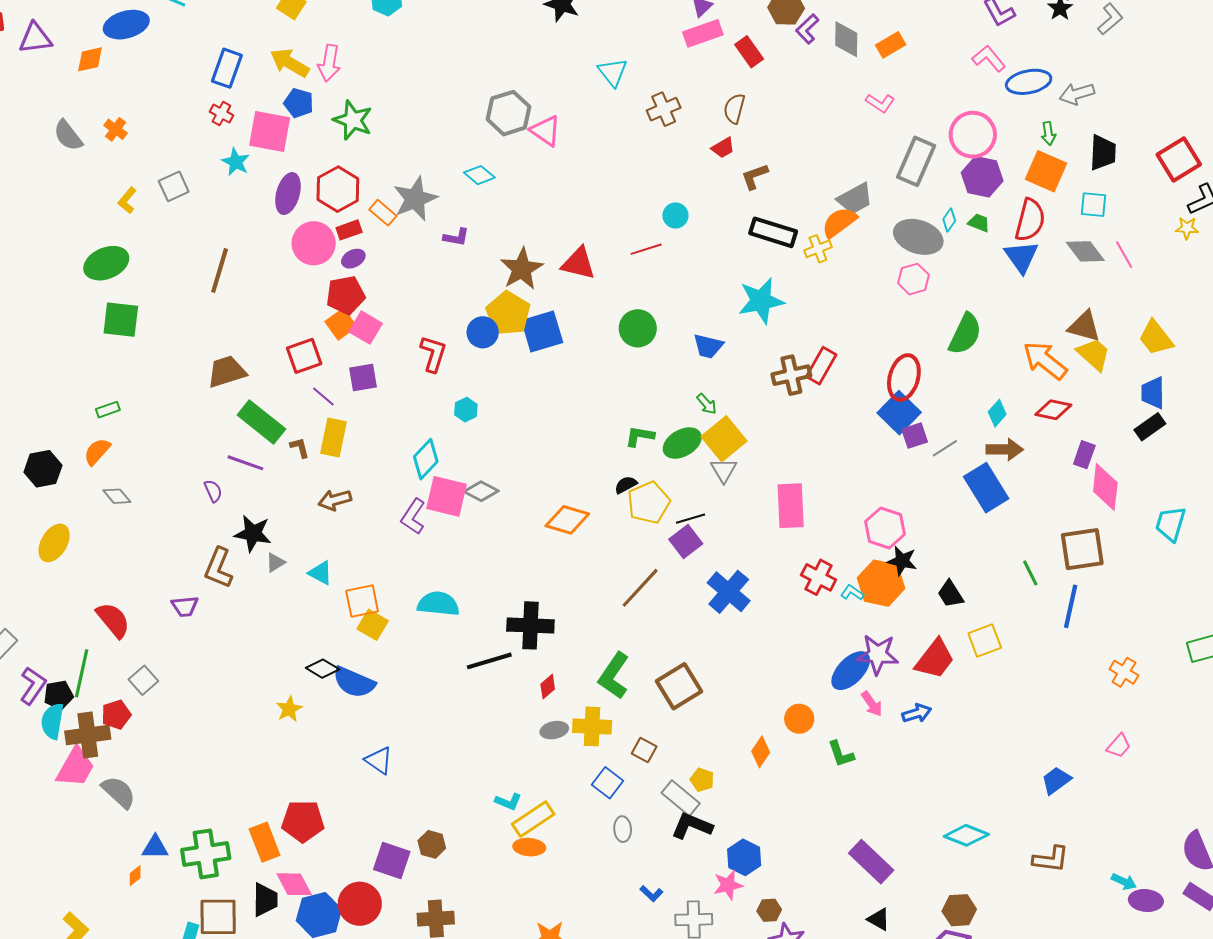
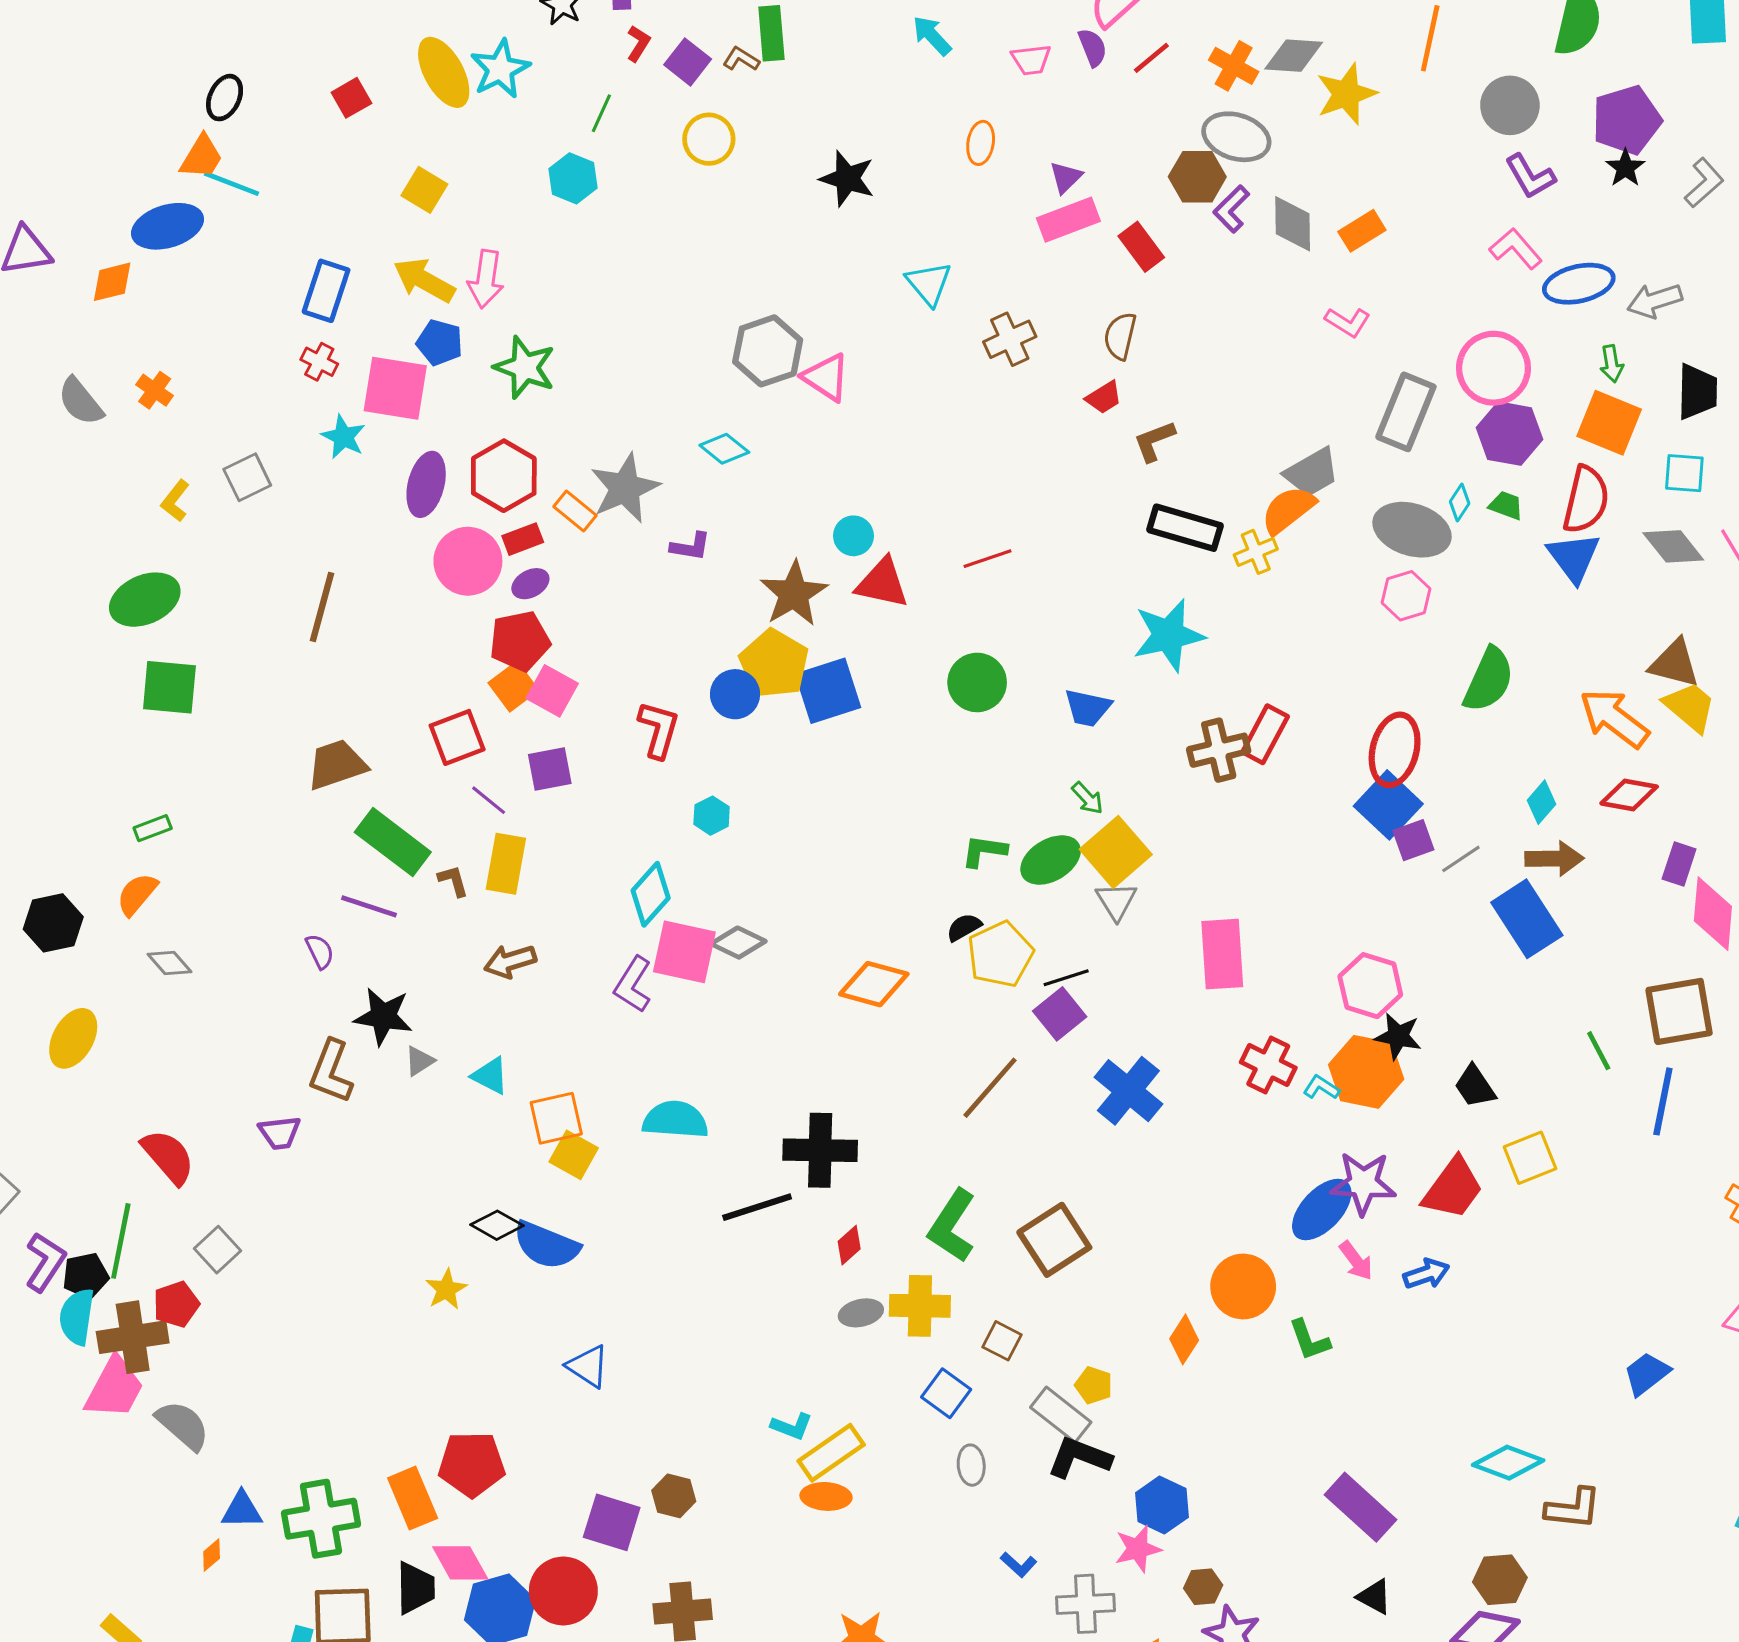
cyan circle: (675, 216) -> (853, 536), moved
orange circle: (799, 719) -> (1243, 1286), size x1.4
brown L-shape: (1051, 859) -> (1573, 1508), moved

